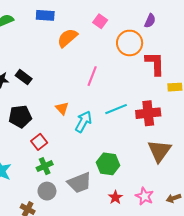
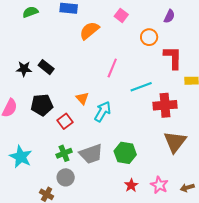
orange circle: (130, 43) -> (149, 37), size x0.7
cyan line: (116, 109) -> (141, 87), moved
red square: (39, 142) -> (65, 121), moved
gray trapezoid: (79, 183) -> (91, 154), moved

